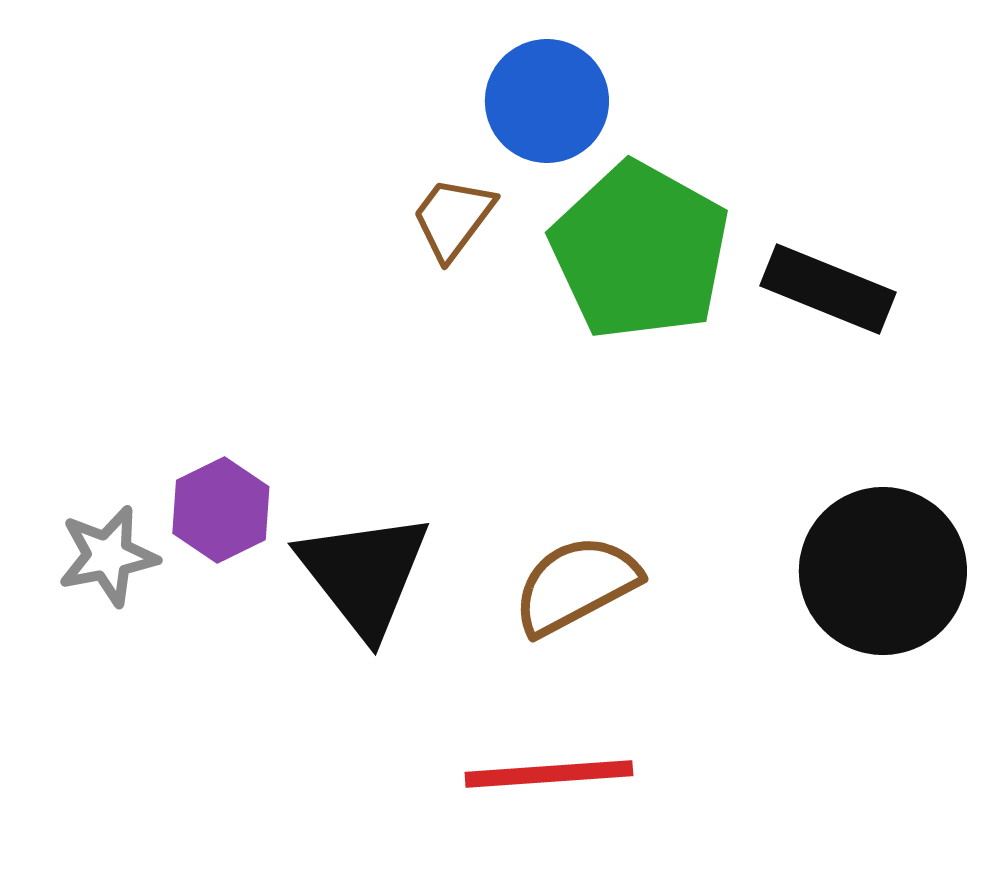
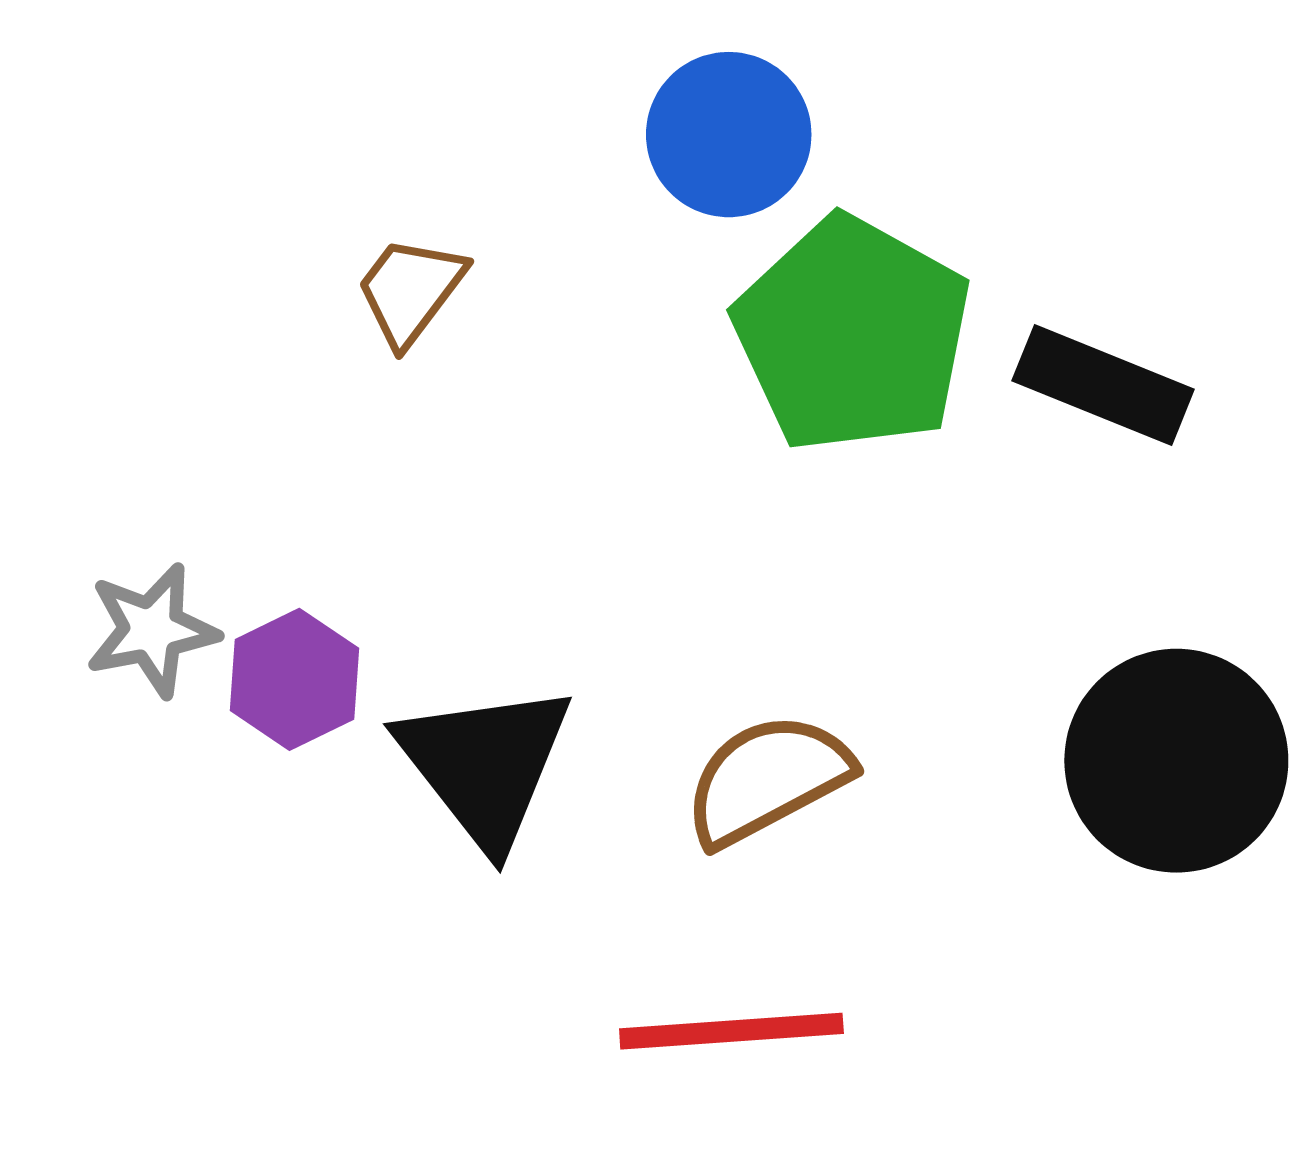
brown trapezoid: (453, 218) -> (410, 290), moved
gray star: (108, 556) -> (152, 630), moved

